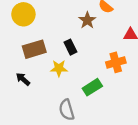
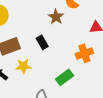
yellow star: (59, 68) -> (23, 66), moved

